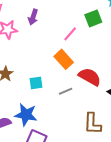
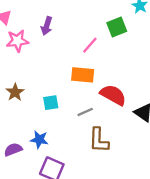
orange rectangle: (64, 59) -> (83, 75), turned -42
blue star: (26, 115) -> (39, 140), size x0.7
brown L-shape: (93, 124) -> (99, 140), moved

